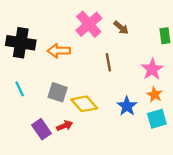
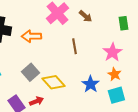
gray square: (58, 92) -> (30, 72), turned 30

